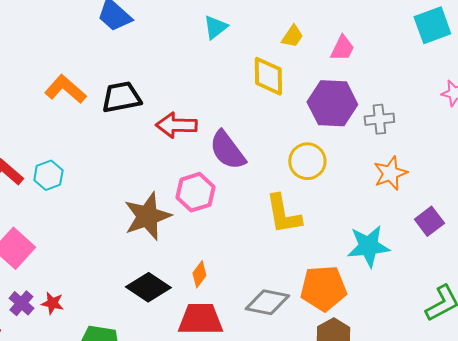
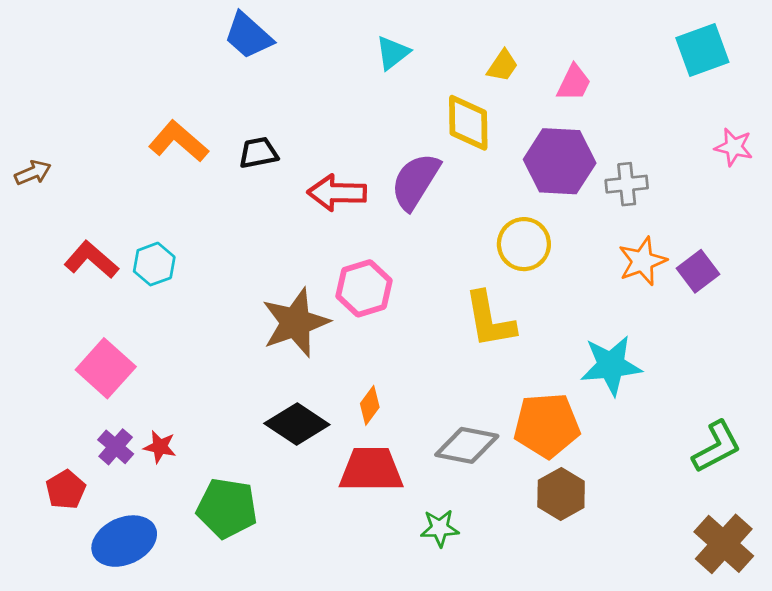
black trapezoid: (121, 97) -> (258, 153), size x0.7
purple semicircle: (227, 150) -> (415, 181), moved, turned 69
purple square: (429, 221) -> (698, 271), moved

